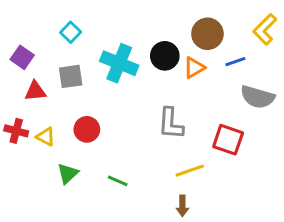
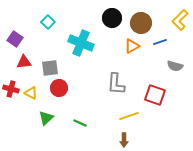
black circle: (165, 56) -> (112, 18), moved
gray square: (71, 76) -> (50, 68), moved
gray semicircle: (257, 97) -> (175, 66), size x0.7

